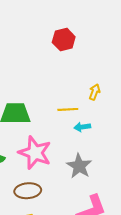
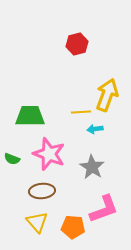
yellow arrow: (95, 92) -> (107, 95), size x2.0

